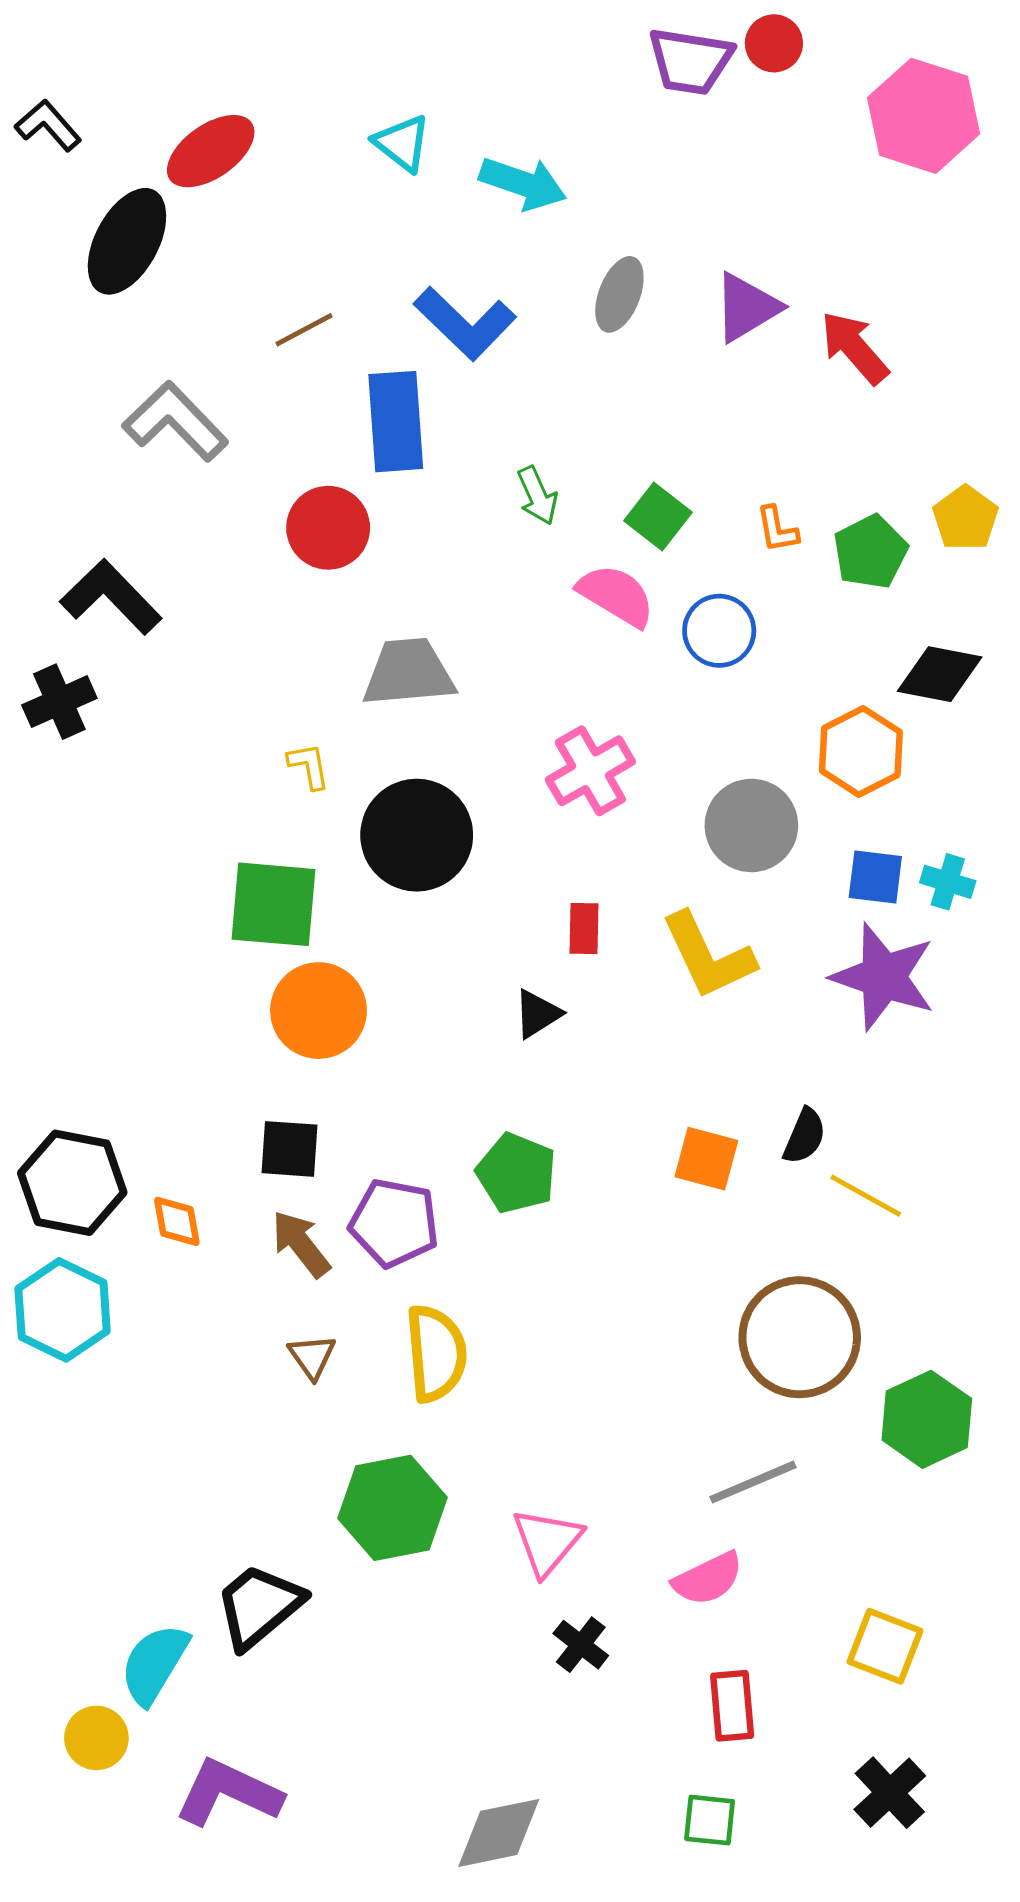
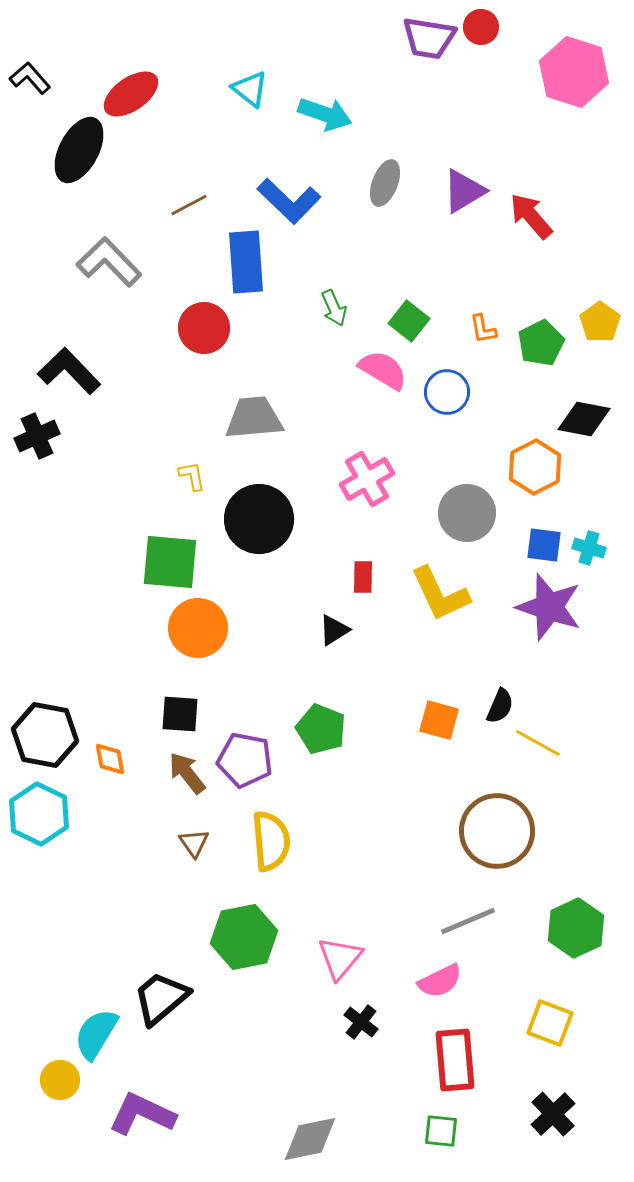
green hexagon: (927, 1419) -> (576, 928), moved
red rectangle: (732, 1706) -> (455, 1060), size x1.4

